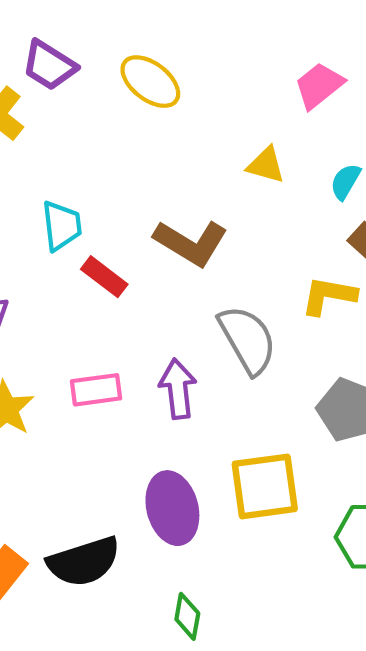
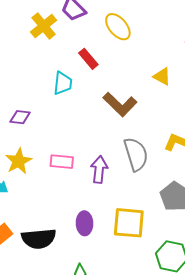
red rectangle: (104, 277) -> (88, 59), moved
purple ellipse: (172, 508) -> (84, 223), size x0.7

